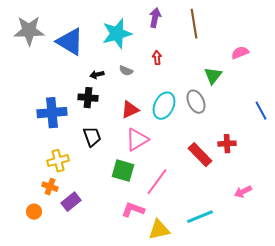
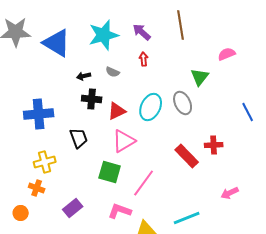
purple arrow: (155, 18) -> (142, 32), moved, turned -60
black cross: (88, 98) -> (92, 99), moved
purple rectangle: (71, 202) -> (73, 208), moved

